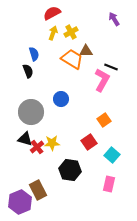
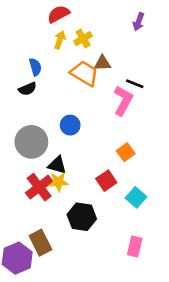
purple arrow: (114, 19) -> (139, 22), turned -128
black semicircle: (28, 71) -> (28, 89), turned 88
black triangle: (25, 139) -> (57, 165), moved
red cross: (37, 147) -> (39, 187), size x1.5
pink rectangle: (109, 184) -> (135, 246), moved

